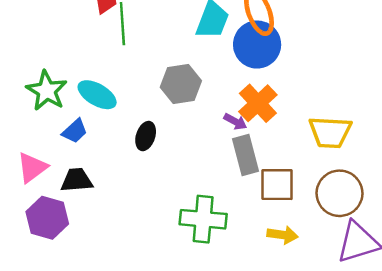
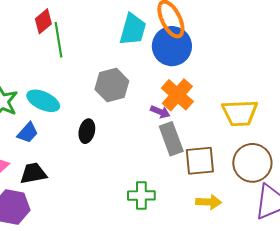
green cross: (203, 219) -> (141, 195), size x0.7

